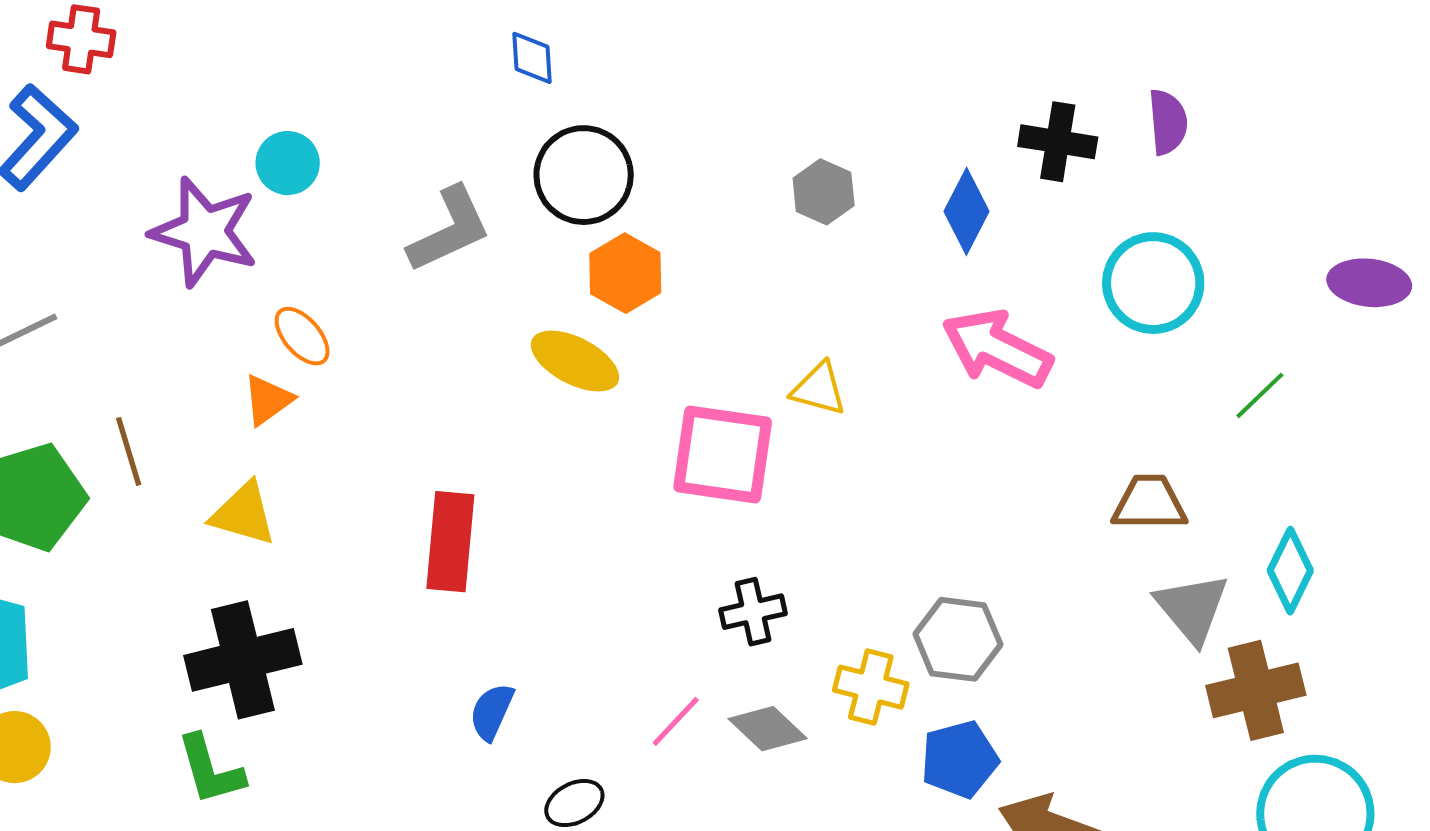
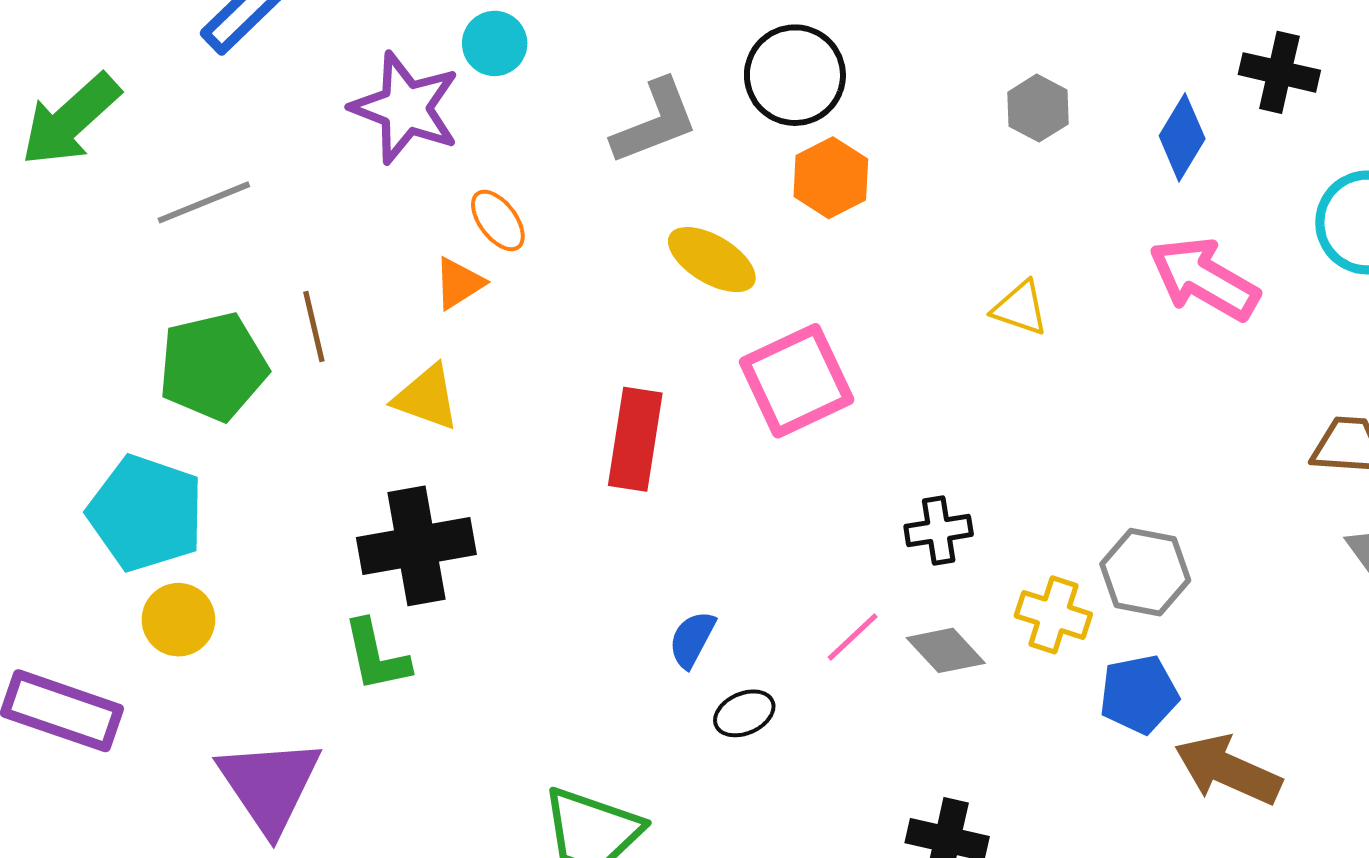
yellow ellipse: (575, 361) -> (712, 260), moved
pink square: (723, 455) -> (797, 381), moved, turned -37
blue semicircle: (492, 712) -> (692, 639), moved

